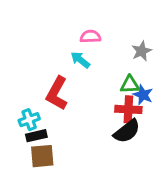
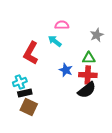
red L-shape: (57, 93) -> (31, 53), moved
blue star: (143, 95) -> (66, 70), moved
brown square: (42, 156) -> (29, 107), turned 30

